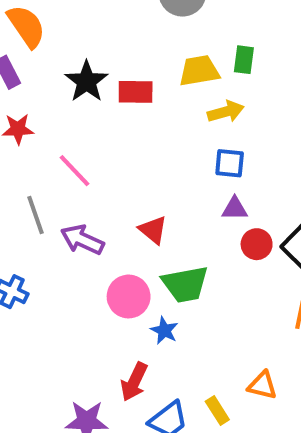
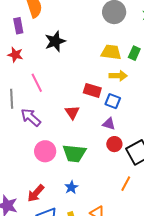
red rectangle: (136, 92) -> (92, 90), moved
red triangle: (153, 230) -> (72, 112), moved
blue star: (164, 330) -> (71, 187), moved

